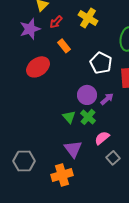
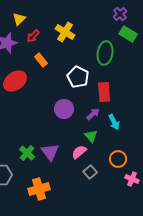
purple arrow: (107, 99) -> (93, 114), moved
green triangle: (69, 117) -> (91, 136), moved
green cross: (88, 117) -> (27, 153), moved
purple triangle: (73, 149) -> (50, 152), moved

